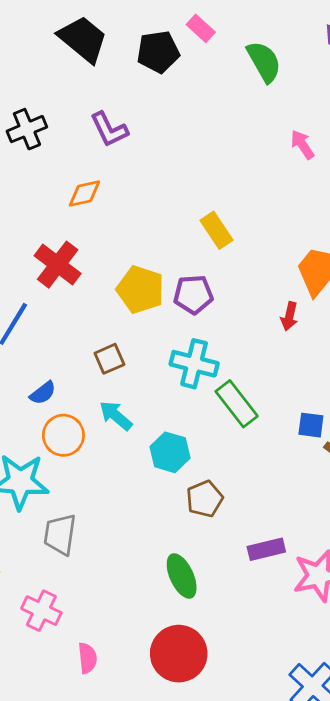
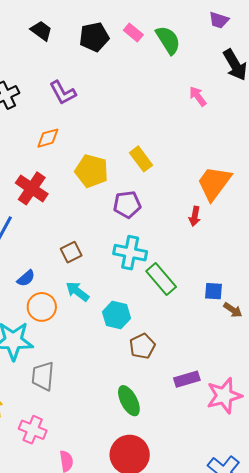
pink rectangle: (201, 28) -> (133, 33), moved
black trapezoid: (83, 39) -> (41, 31), size x0.6
yellow pentagon: (140, 290) -> (92, 171), moved

